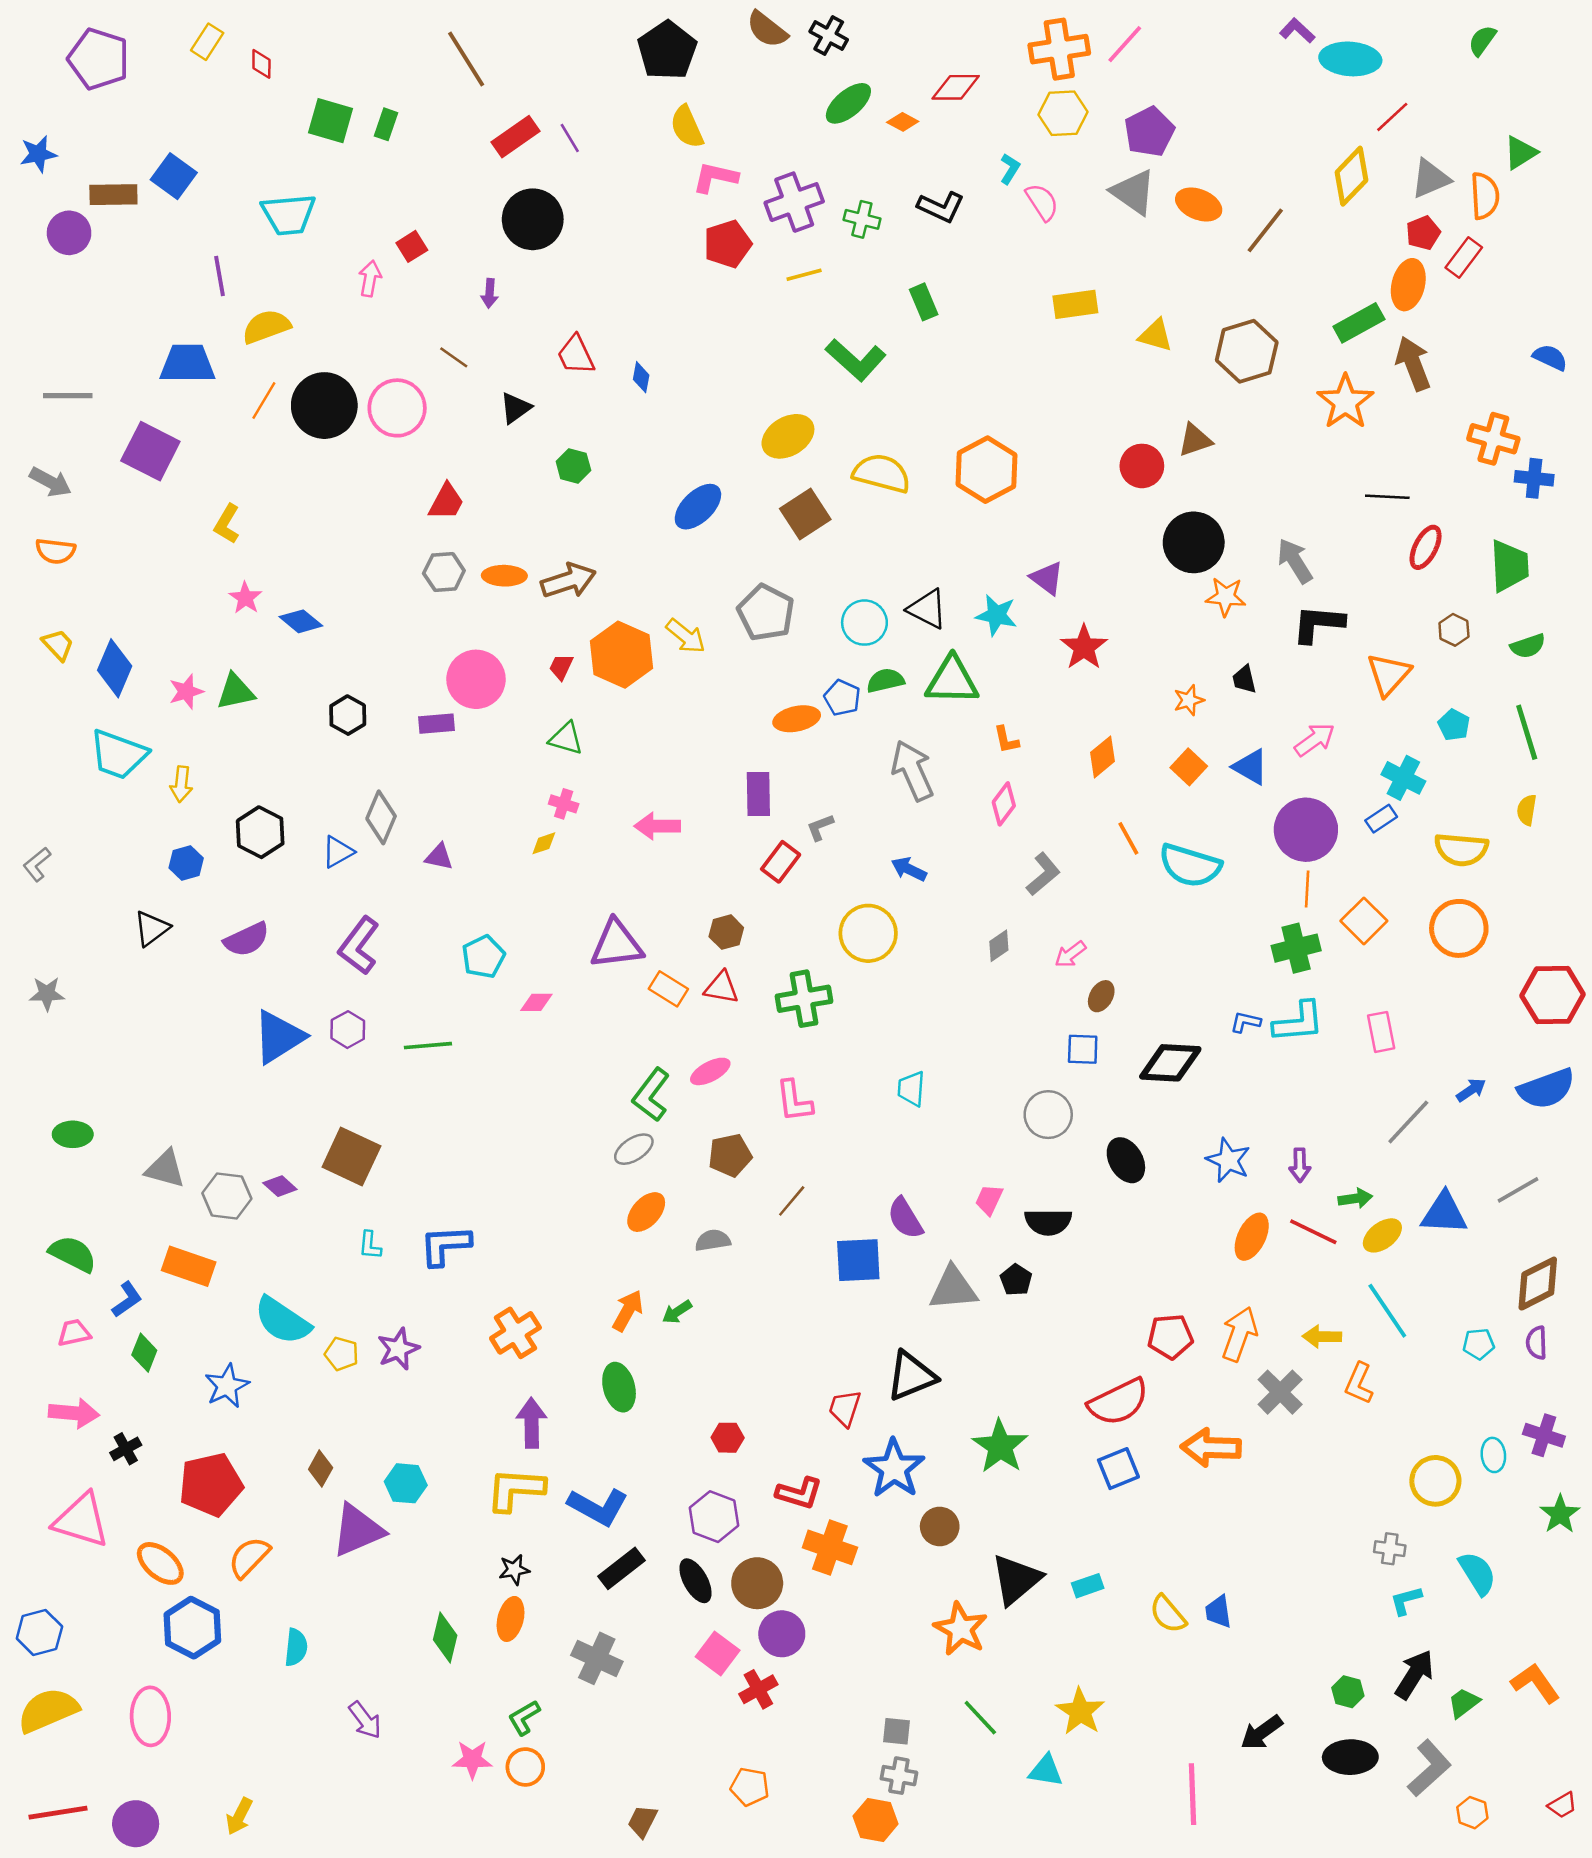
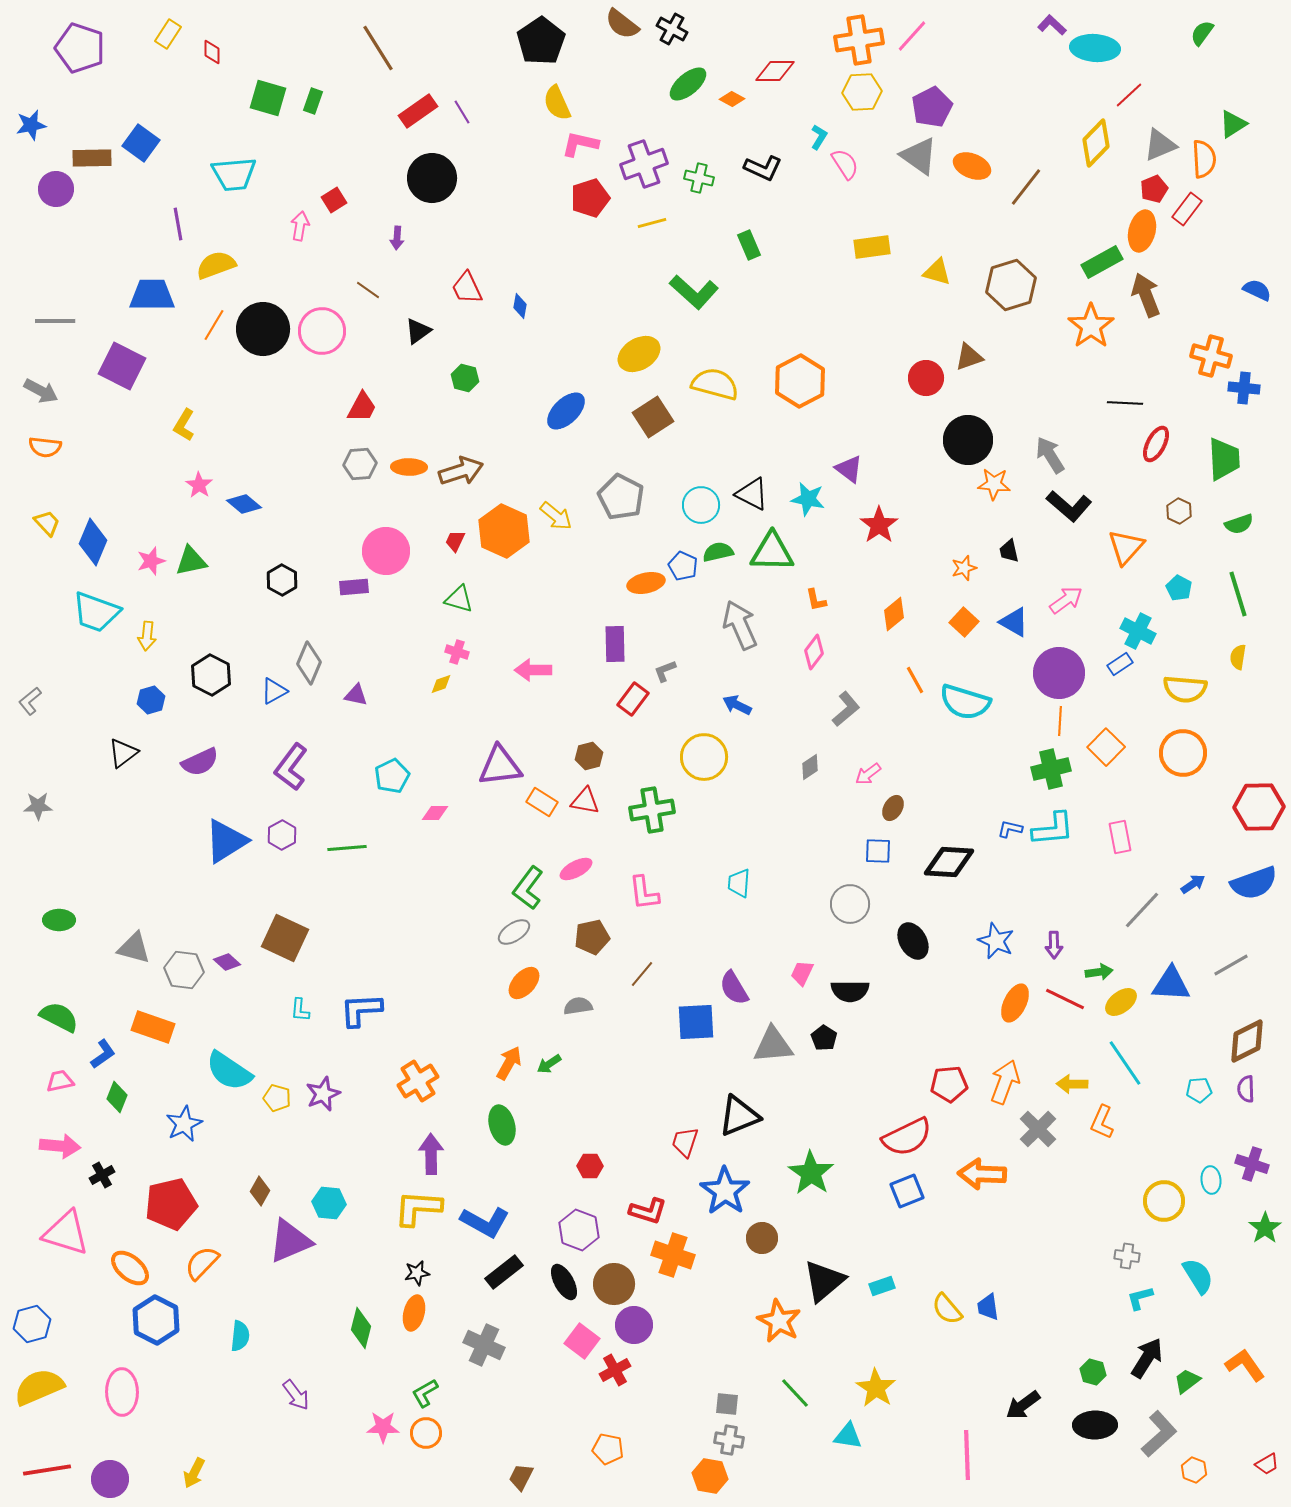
black L-shape: (1318, 624) -> (1069, 506), turned -144

